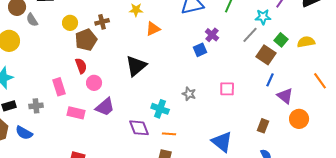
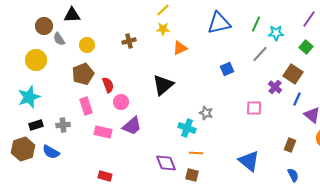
cyan star: (263, 17) -> (276, 33), moved
yellow circle: (70, 23) -> (87, 45), moved
purple cross: (212, 35) -> (275, 87), moved
gray line: (250, 35) -> (260, 54), moved
brown pentagon: (86, 40) -> (83, 74), moved
green square: (281, 40) -> (306, 47), moved
gray star: (189, 94) -> (206, 113), moved
purple diamond: (139, 128) -> (166, 163), moved

